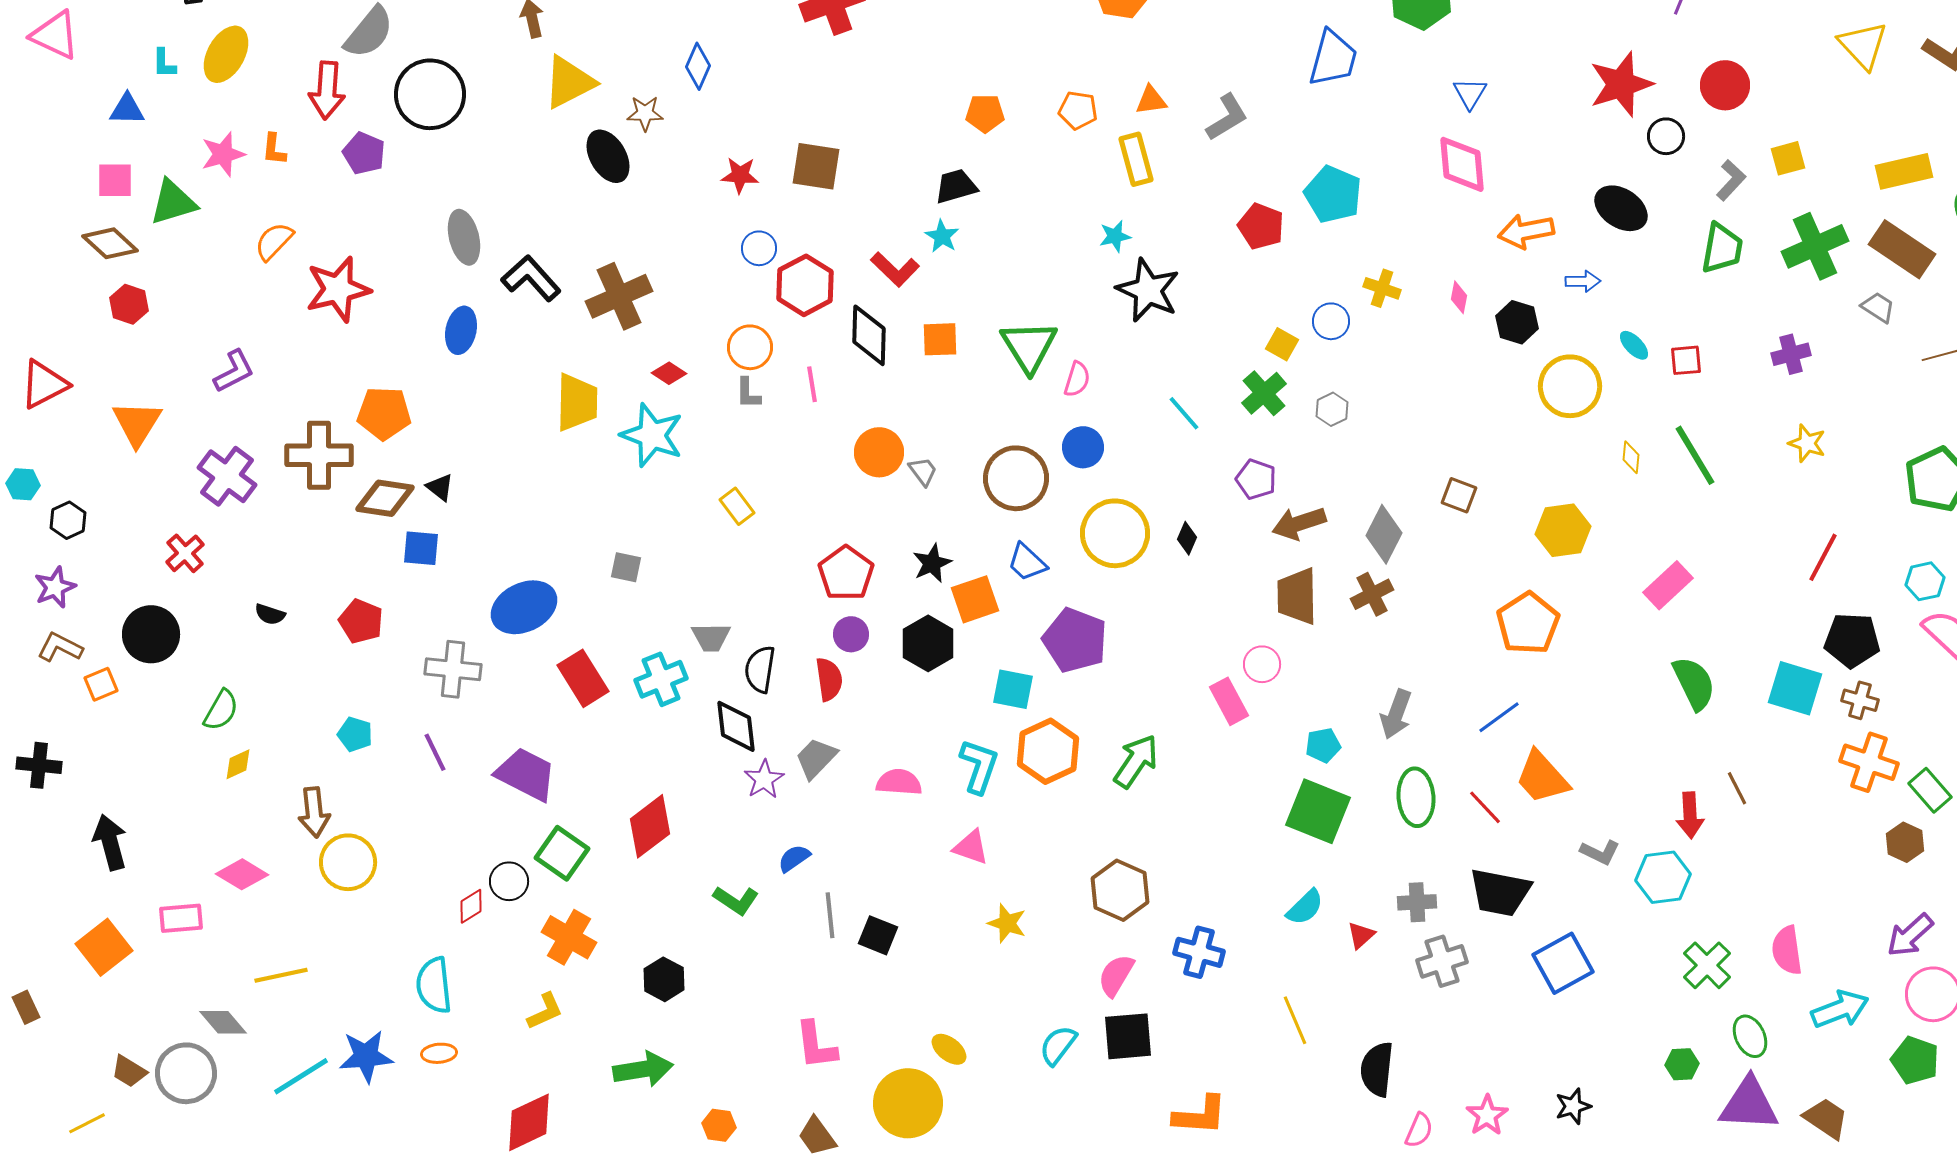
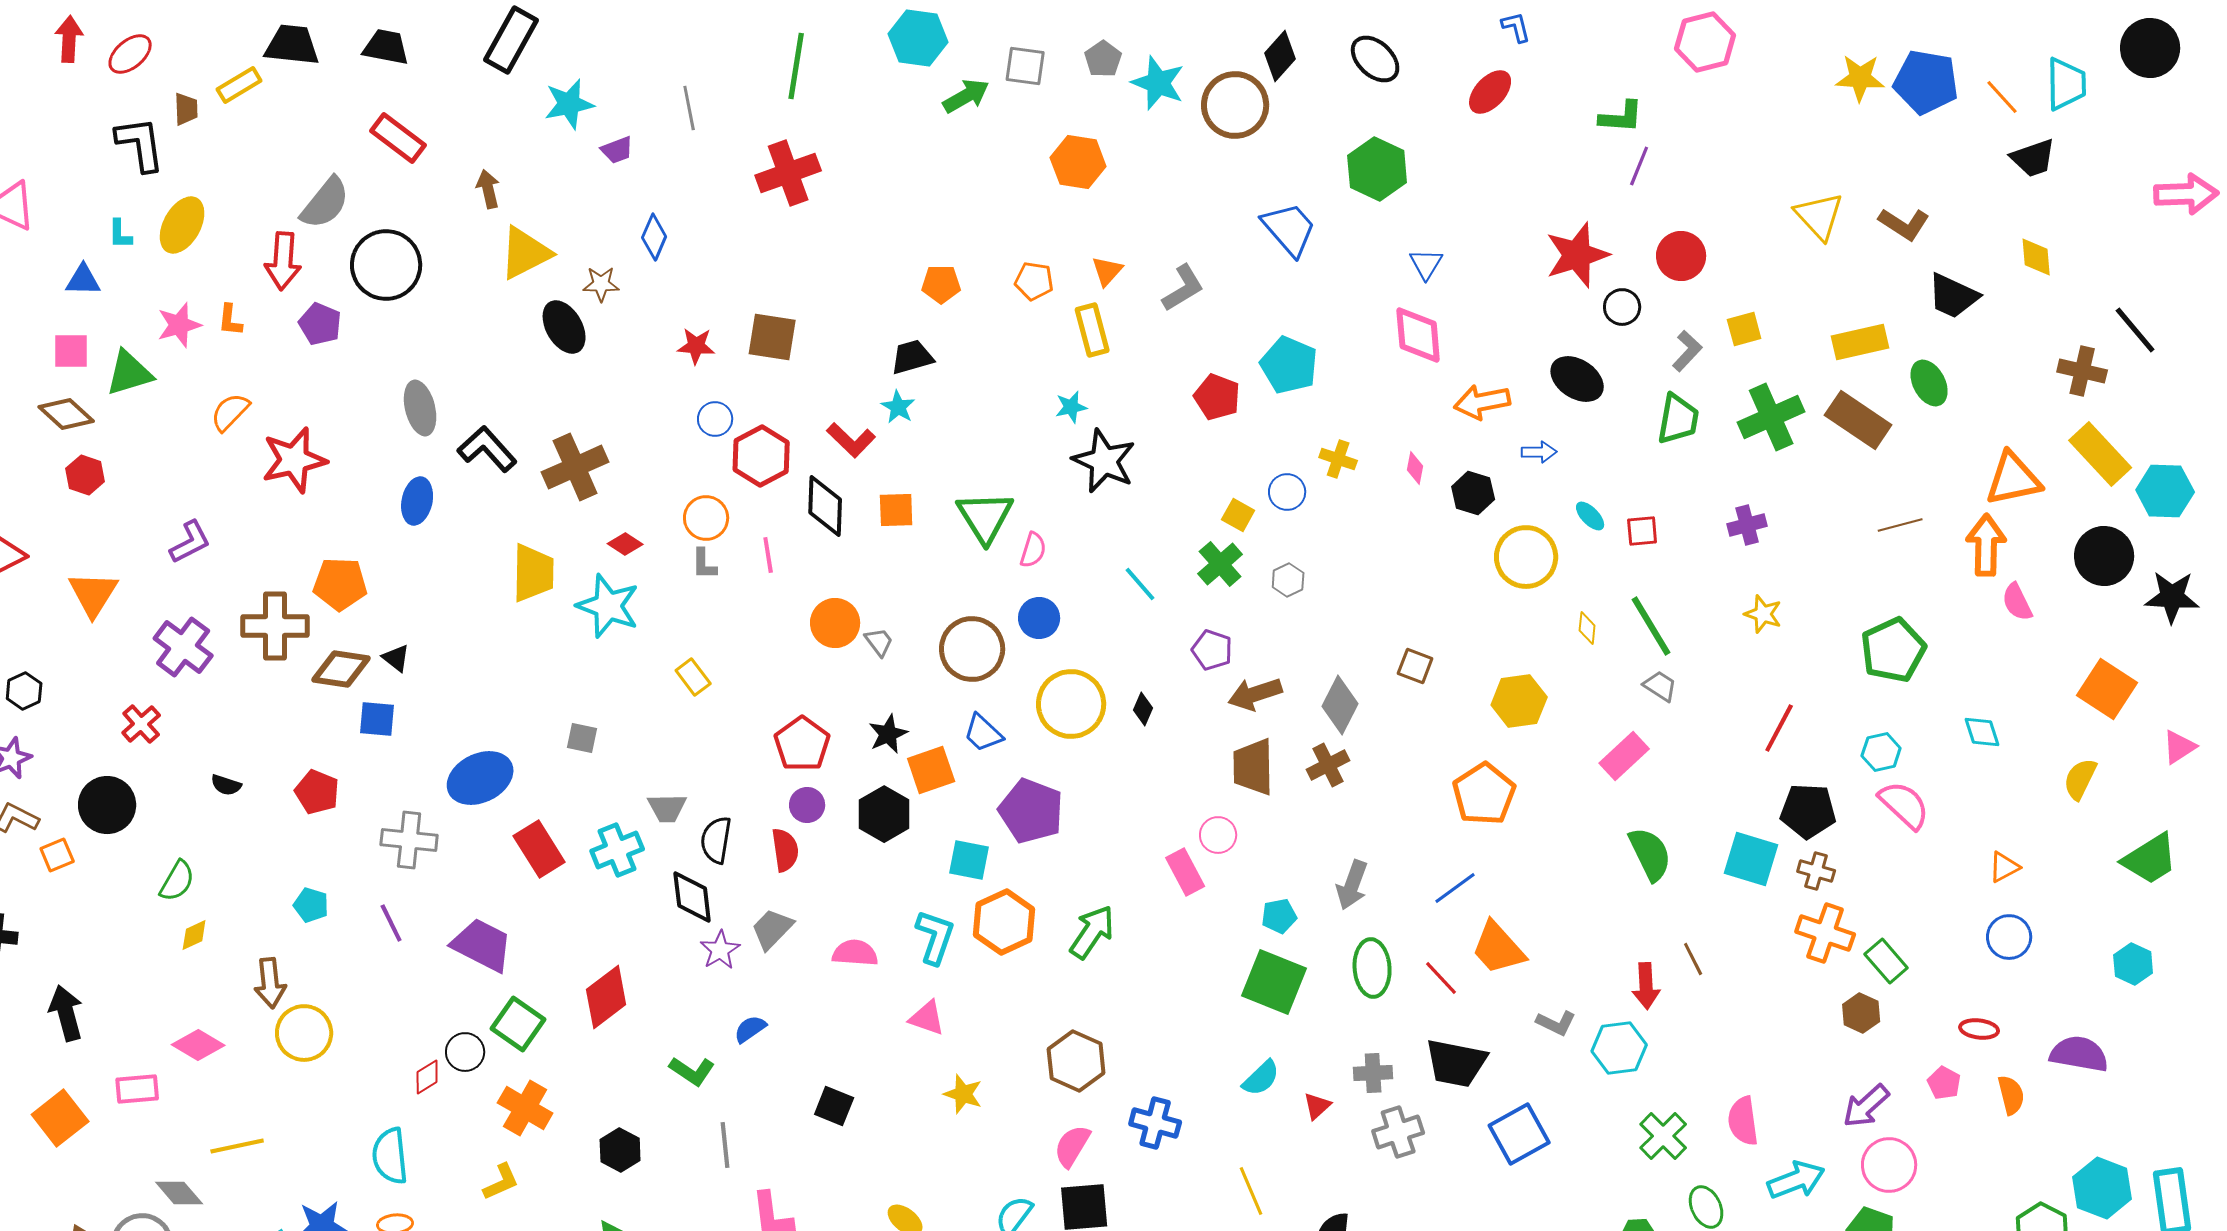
blue trapezoid: (1333, 58) -> (1289, 229), turned -56
orange triangle: (1151, 100) -> (1107, 271), turned -40
gray trapezoid: (1878, 307) -> (1660, 686), moved
gray line: (830, 915) -> (725, 1145), moved

